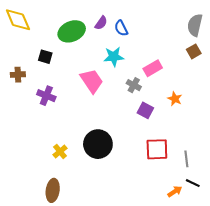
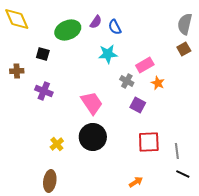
pink trapezoid: (92, 81) -> (92, 103), moved
orange star: (175, 99) -> (158, 83), moved
orange arrow: (175, 191) -> (136, 182), moved

